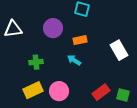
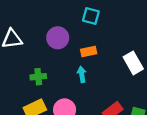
cyan arrow: (74, 60) -> (82, 74), turned 48

